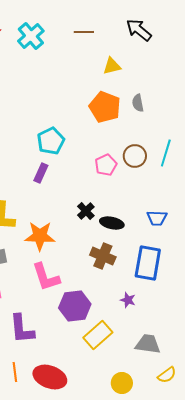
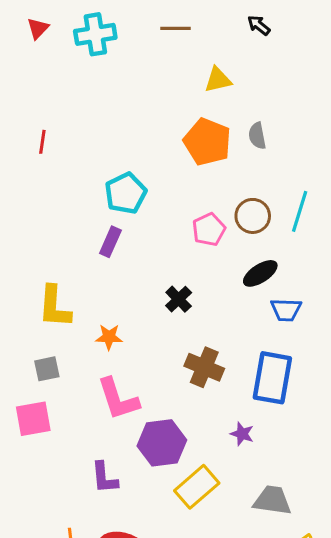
black arrow: (139, 30) -> (259, 25), size x0.6
cyan cross: (31, 36) -> (95, 34), turned 32
black ellipse: (112, 223) -> (260, 273), moved, turned -45
orange star: (40, 236) -> (109, 337), size x0.6
purple L-shape: (22, 329) -> (104, 478), moved, size x0.7

